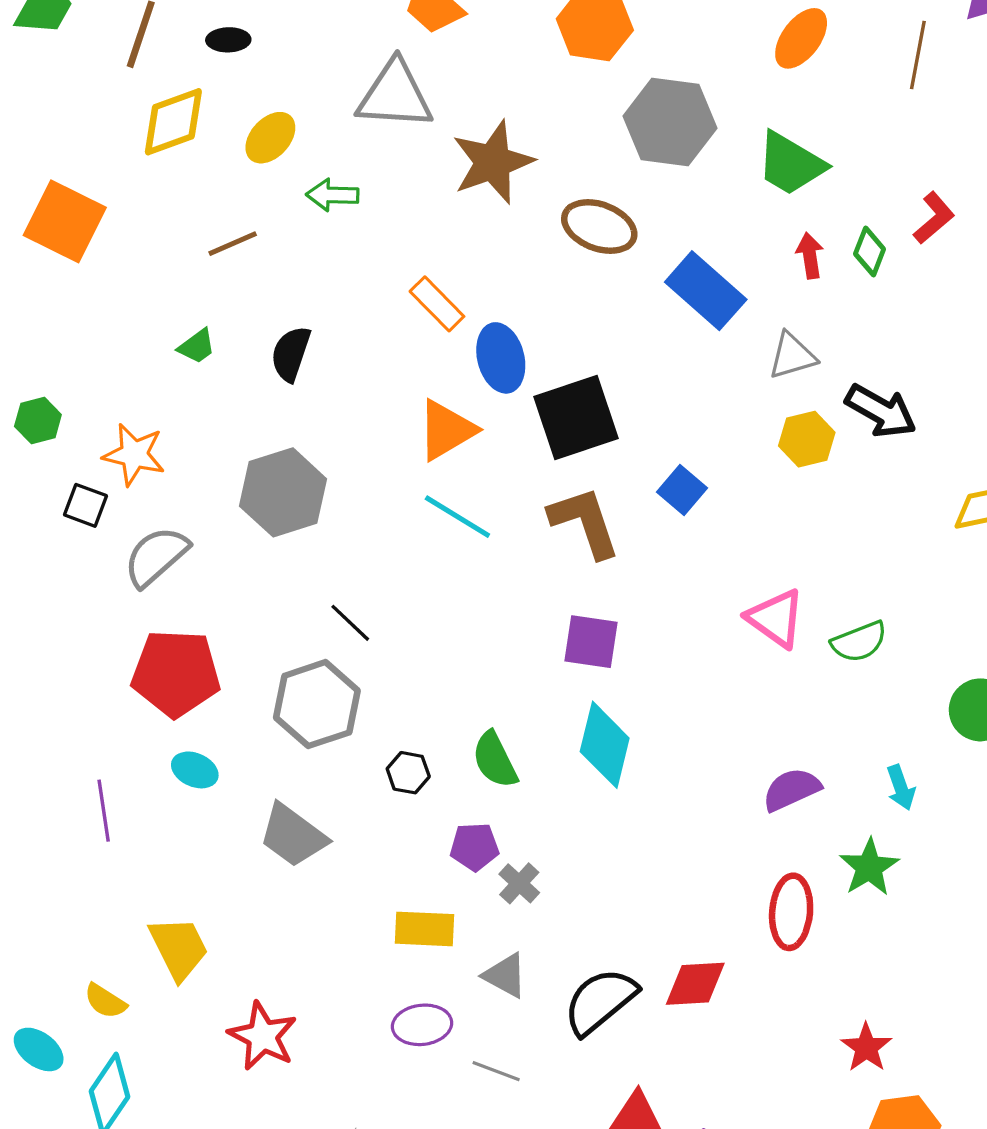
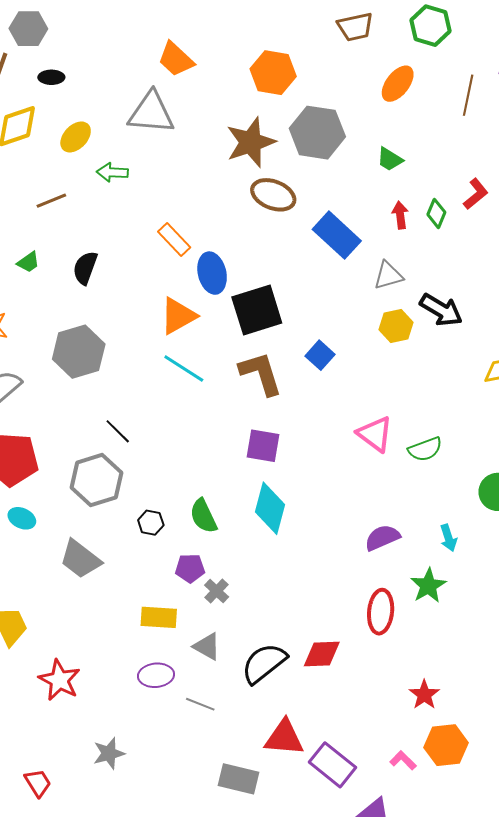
brown star: (493, 162) -> (251, 142), moved
green trapezoid: (791, 164) -> (390, 159), size x0.6

